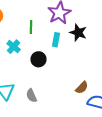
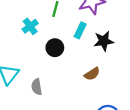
black star: (78, 33) -> (104, 41), moved, turned 30
brown semicircle: (82, 88) -> (92, 74), moved

